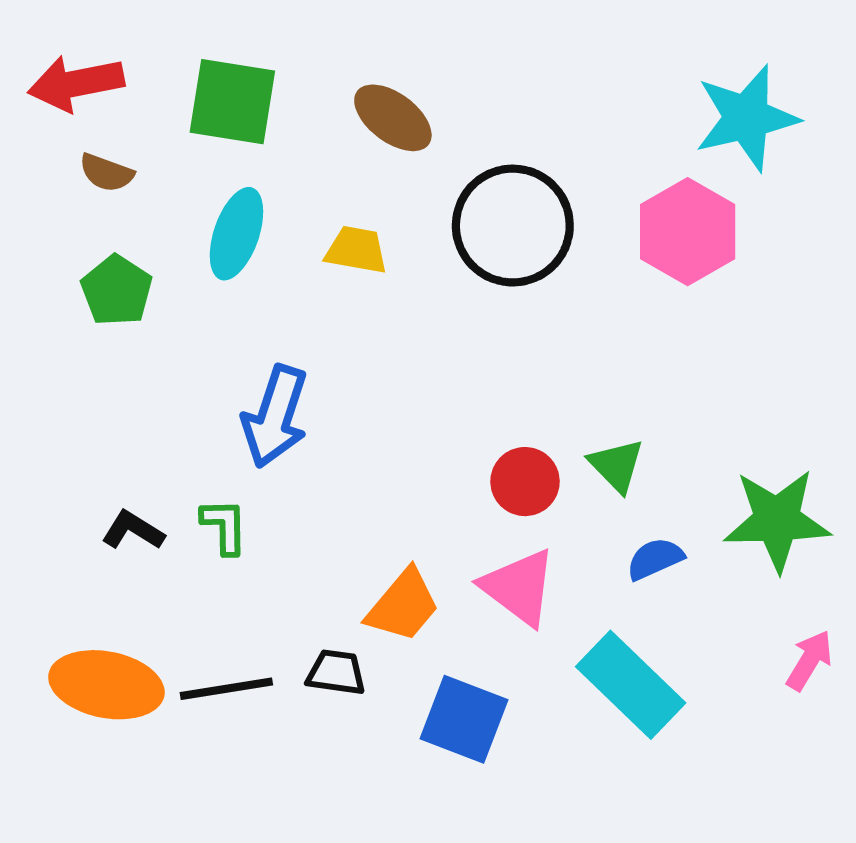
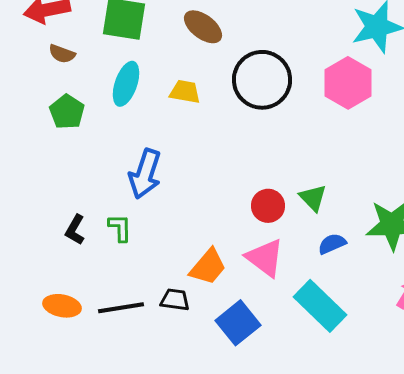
black L-shape: (133, 530) -> (75, 230), turned -92
orange ellipse: (106, 685) -> (62, 306), size x0.7
blue square: (464, 719) -> (238, 323), turned 30

